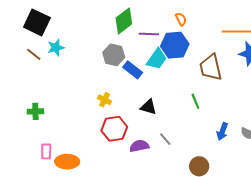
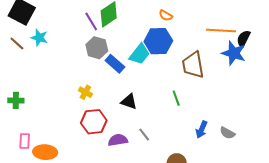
orange semicircle: (181, 19) -> (166, 15), turned 144
purple line: (149, 34) -> (91, 21), moved, turned 54
cyan star: (56, 48) -> (39, 38), turned 30

